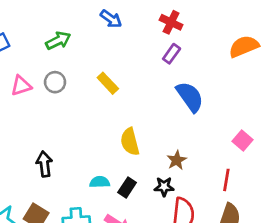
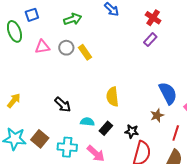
yellow rectangle: (108, 83) -> (85, 52), moved
blue semicircle: (190, 97) -> (168, 93), moved
brown star: (177, 160) -> (157, 115), moved
black arrow: (44, 164) -> (63, 105), moved, turned 132

